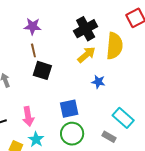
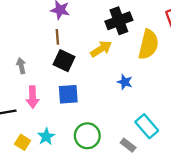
yellow arrow: (86, 55) -> (101, 49), moved
blue square: (69, 109) -> (68, 94), moved
pink arrow: (28, 116) -> (33, 97), moved

